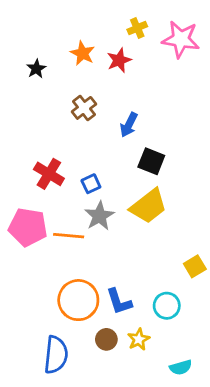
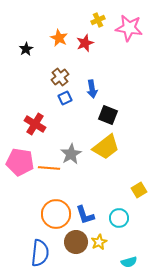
blue arrow: (129, 125) -> (92, 89), turned -36
blue square: (91, 184) -> (65, 98), moved
brown circle: (106, 339) -> (76, 242), size x1.5

